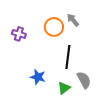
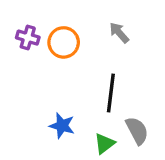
orange circle: (54, 27) -> (64, 42), moved
purple cross: (19, 34) -> (28, 38), moved

